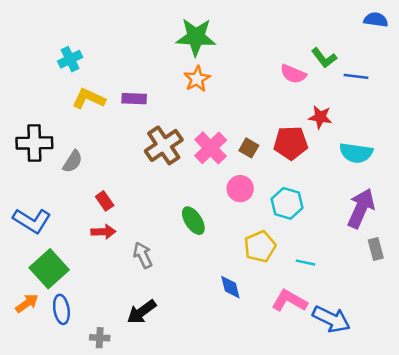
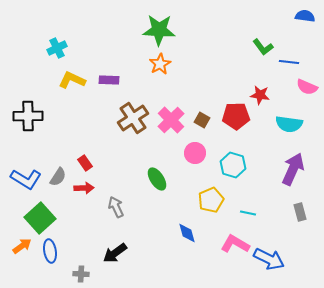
pink semicircle: (293, 74) -> (307, 87), moved
gray semicircle: (73, 161) -> (58, 177), moved
gray rectangle: (376, 249) -> (300, 212), moved

